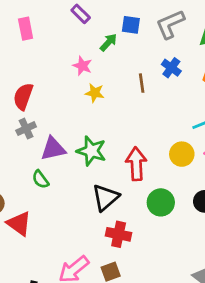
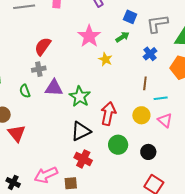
green arrow: (108, 42) -> (123, 37), moved
pink star: (82, 66) -> (89, 36), size x1.6
brown line: (142, 83) -> (145, 83), moved
yellow star: (95, 93) -> (105, 59), moved
green semicircle: (40, 179) -> (25, 91), moved

